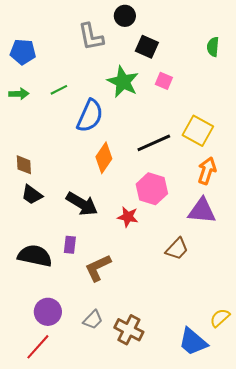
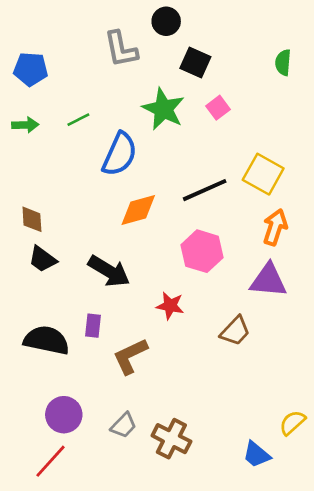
pink square: (164, 81) -> (218, 108), turned 30
orange diamond: (104, 158) -> (138, 210), turned 40
red star: (128, 217) -> (170, 306), moved
blue trapezoid: (193, 342) -> (257, 455), size x0.7

